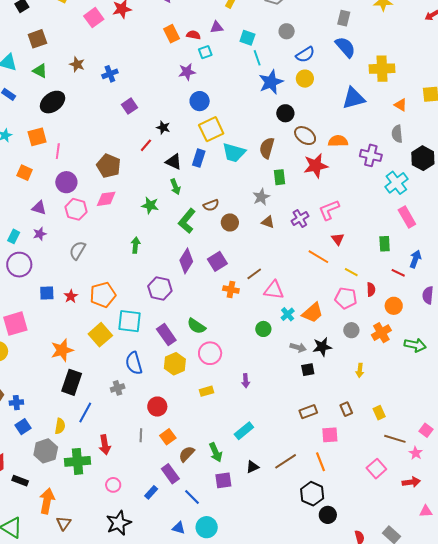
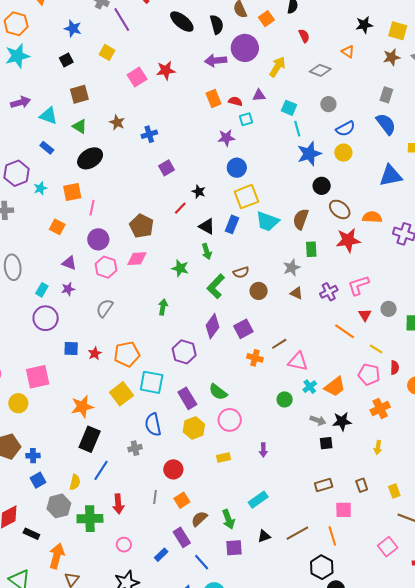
gray circle: (351, 330) -> (389, 309), moved
orange cross: (381, 333) -> (380, 409), moved

